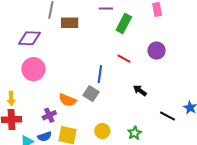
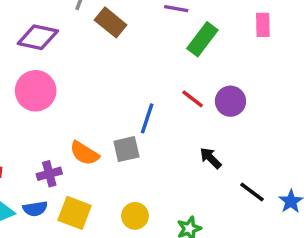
brown rectangle: (70, 23) -> (111, 22), turned 30
purple circle: (157, 51) -> (230, 101), moved
gray square: (91, 94) -> (126, 149), turned 35
black line: (168, 116) -> (252, 192), moved

